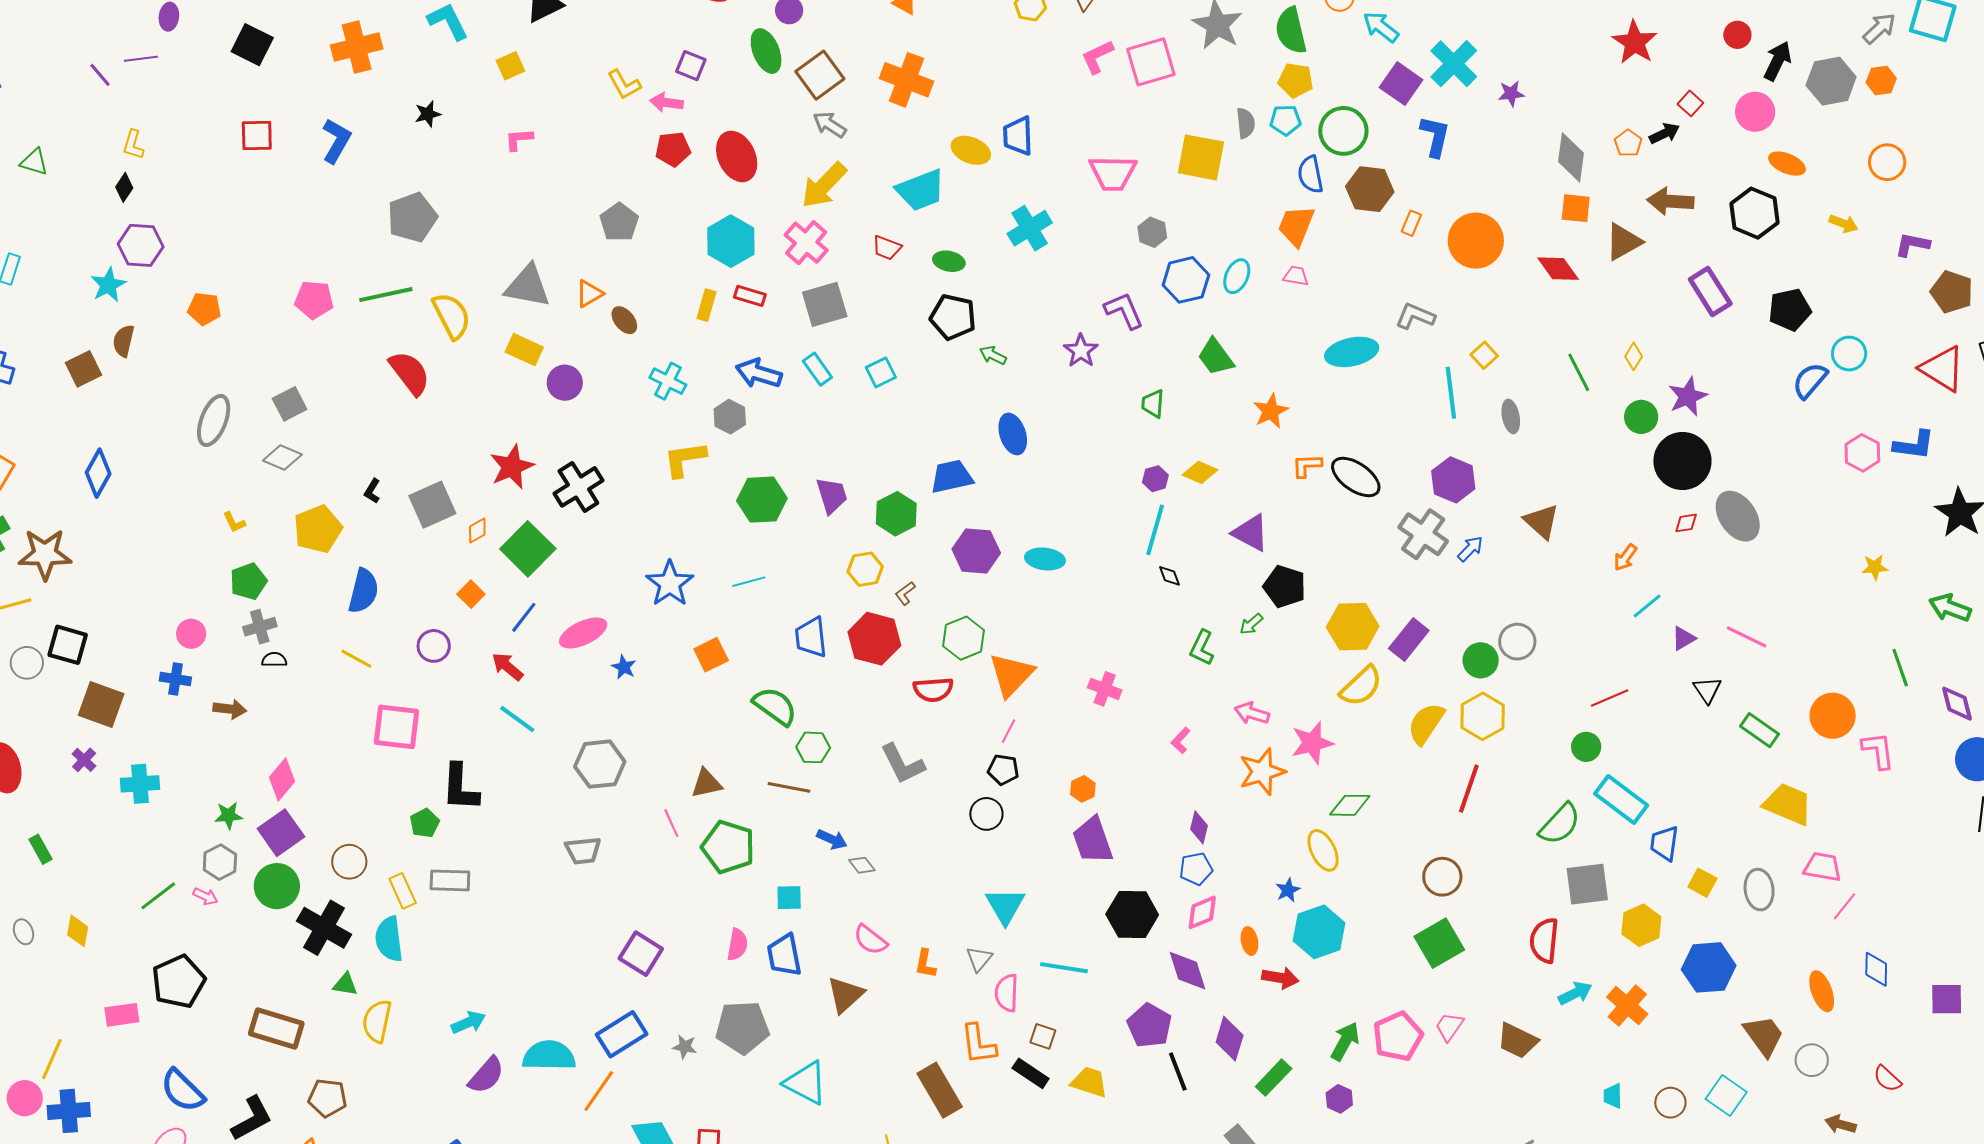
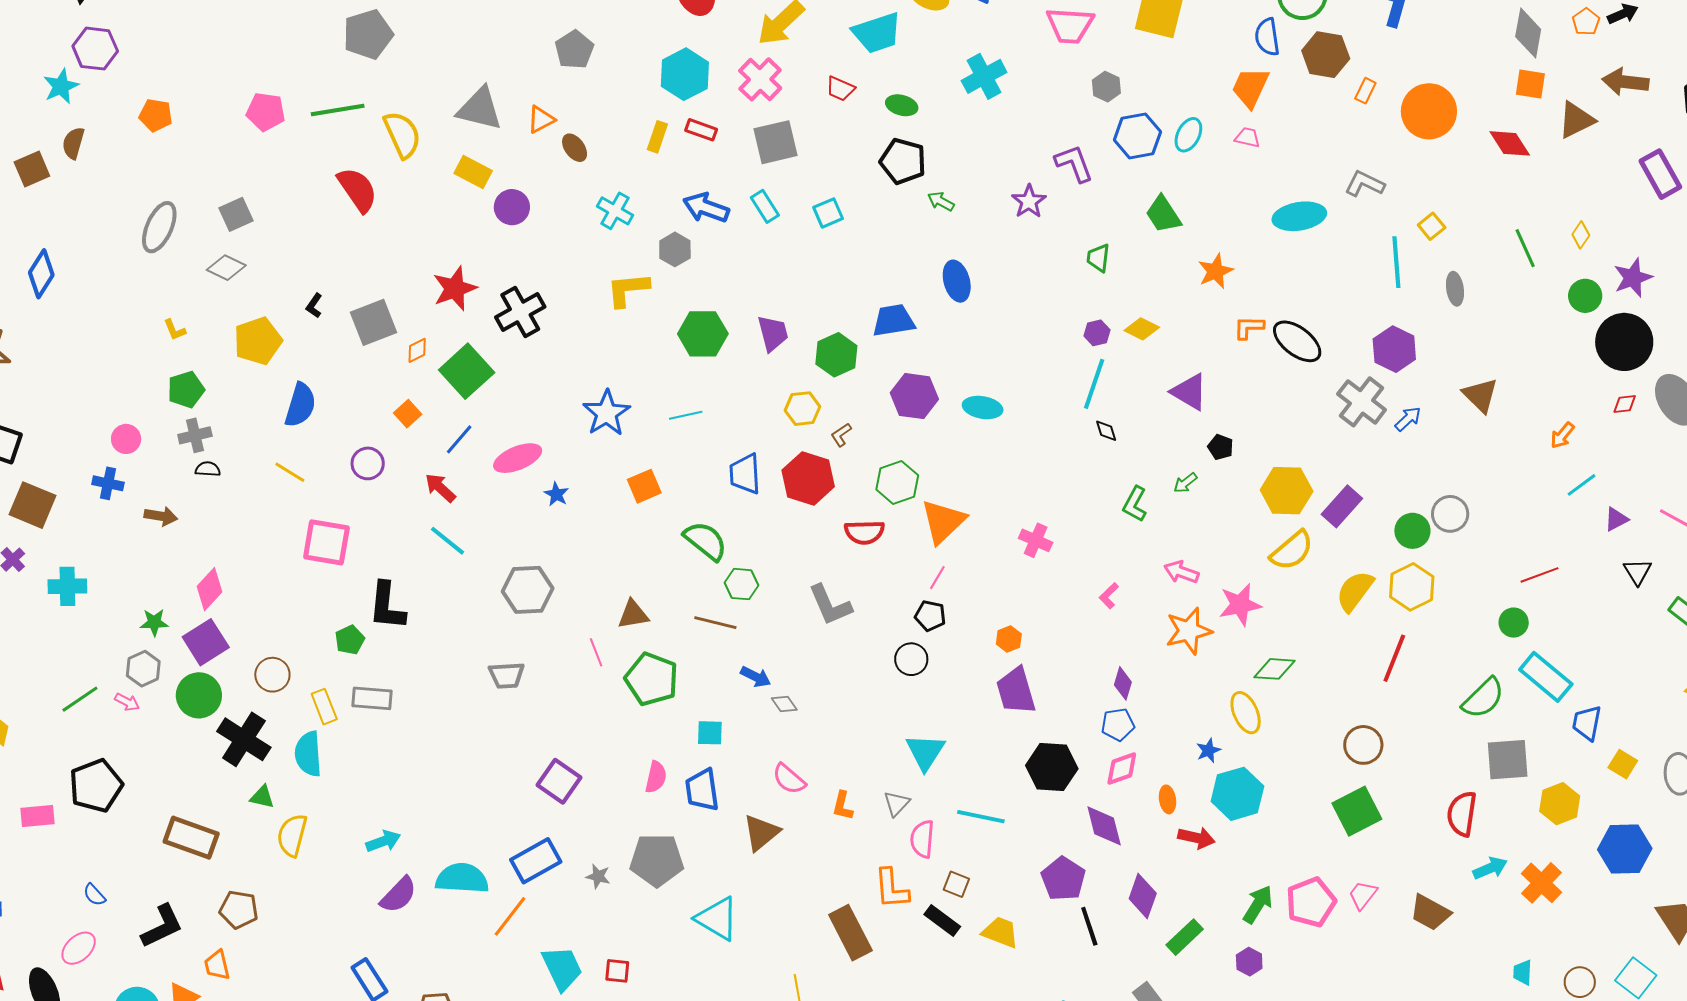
black pentagon: (1285, 586) -> (1221, 447), size x0.6
blue semicircle: (183, 1091) -> (94, 895), size x0.5

